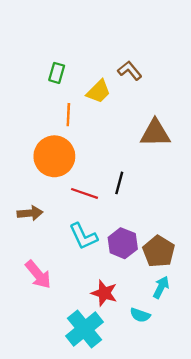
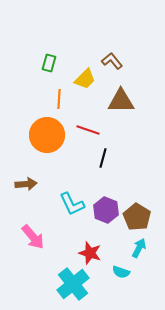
brown triangle: (155, 133) -> (121, 101), moved
red line: (84, 193) -> (88, 130), moved

